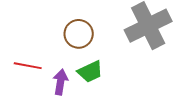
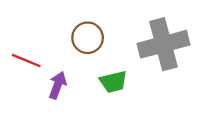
green trapezoid: (90, 72) -> (113, 82), moved

